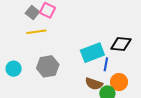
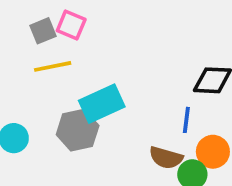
gray square: (32, 13) -> (43, 31), turned 32
cyan rectangle: (92, 53) -> (102, 104), moved

